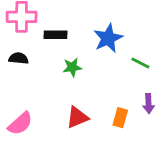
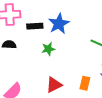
blue star: (108, 38) -> (59, 24), moved

